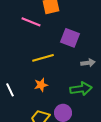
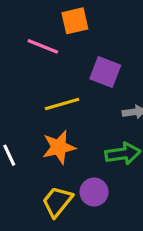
orange star: (41, 85) -> (59, 147), size x1.5

